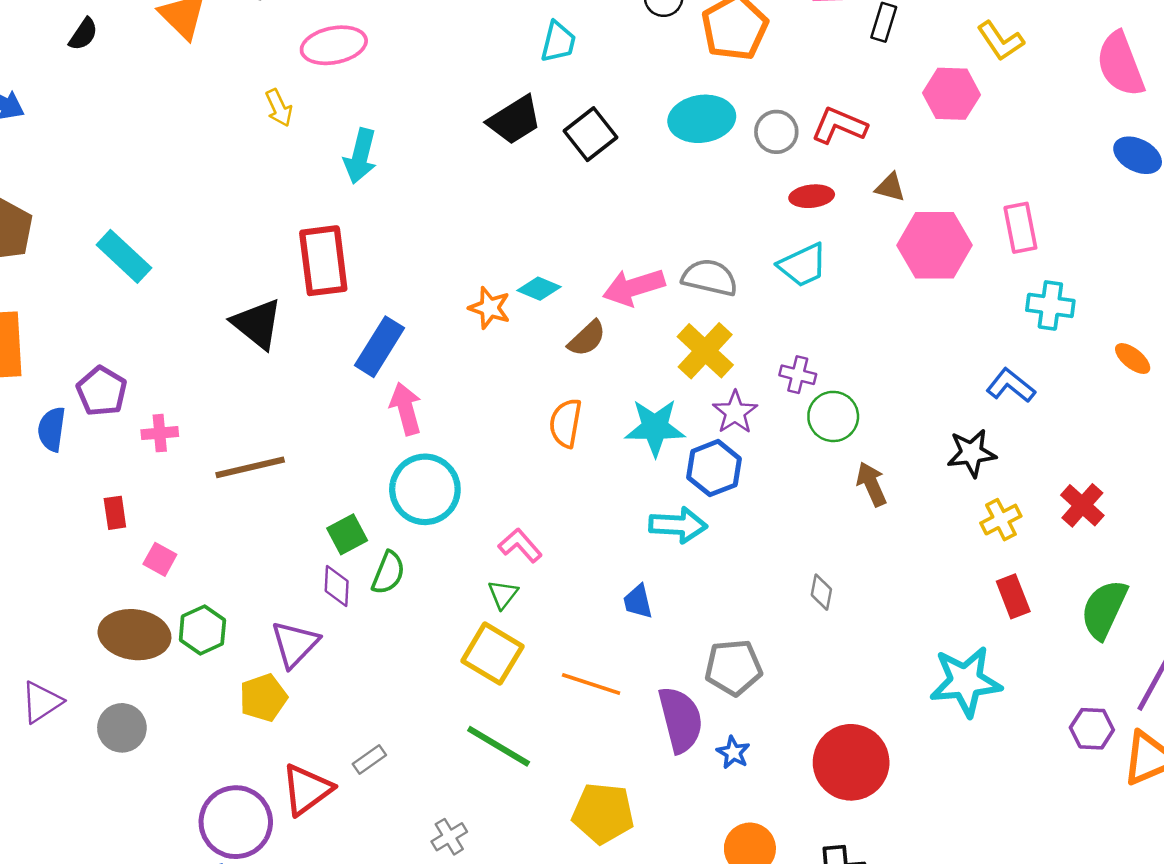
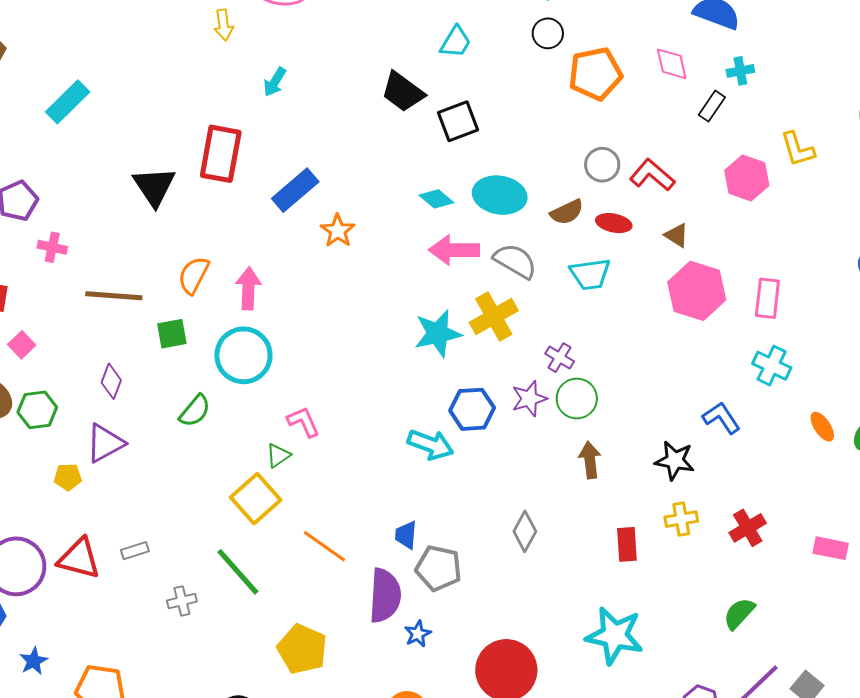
cyan ellipse: (702, 119) -> (500, 195), moved
black trapezoid: (515, 120) -> (403, 92), turned 51
cyan arrow: (360, 156) -> (275, 82), size x0.7
cyan rectangle: (124, 256) -> (68, 102), turned 75
cyan diamond: (539, 289) -> (436, 199), moved
brown semicircle: (587, 338) -> (567, 212), moved
blue rectangle: (380, 347) -> (295, 190), moved
purple star: (735, 412) -> (529, 399), moved
orange semicircle: (566, 423) -> (194, 275), moved
cyan star: (655, 428) -> (438, 333), moved, turned -30
green square: (347, 534) -> (172, 334), moved
purple diamond: (337, 586) -> (111, 381), moved
gray diamond: (821, 592) -> (525, 531), size x1.4
red rectangle: (1013, 596) -> (627, 544), moved
blue trapezoid: (638, 601) -> (406, 535), moved
green semicircle: (1104, 609) -> (739, 614), size x0.7
yellow pentagon: (263, 698) -> (68, 477), size x0.7
red triangle: (307, 790) -> (79, 559), turned 33
gray cross: (449, 837) -> (182, 601), moved

